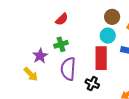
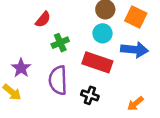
green cross: (61, 44) -> (60, 43), moved
red rectangle: (101, 58) -> (97, 62), turned -65

